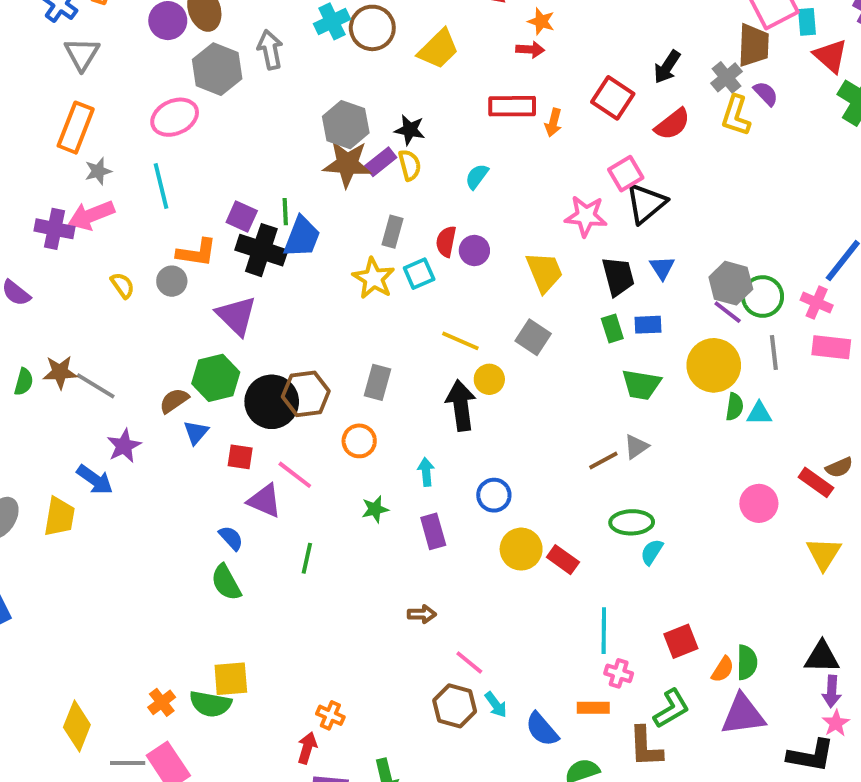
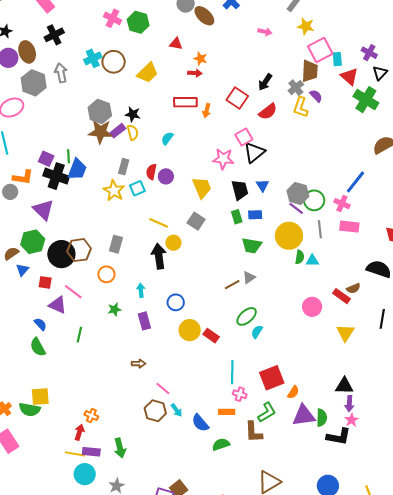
green ellipse: (632, 522) -> (247, 316), turned -40
red square: (681, 641) -> (272, 378), size x1.4
green semicircle: (747, 662) -> (322, 418), moved

